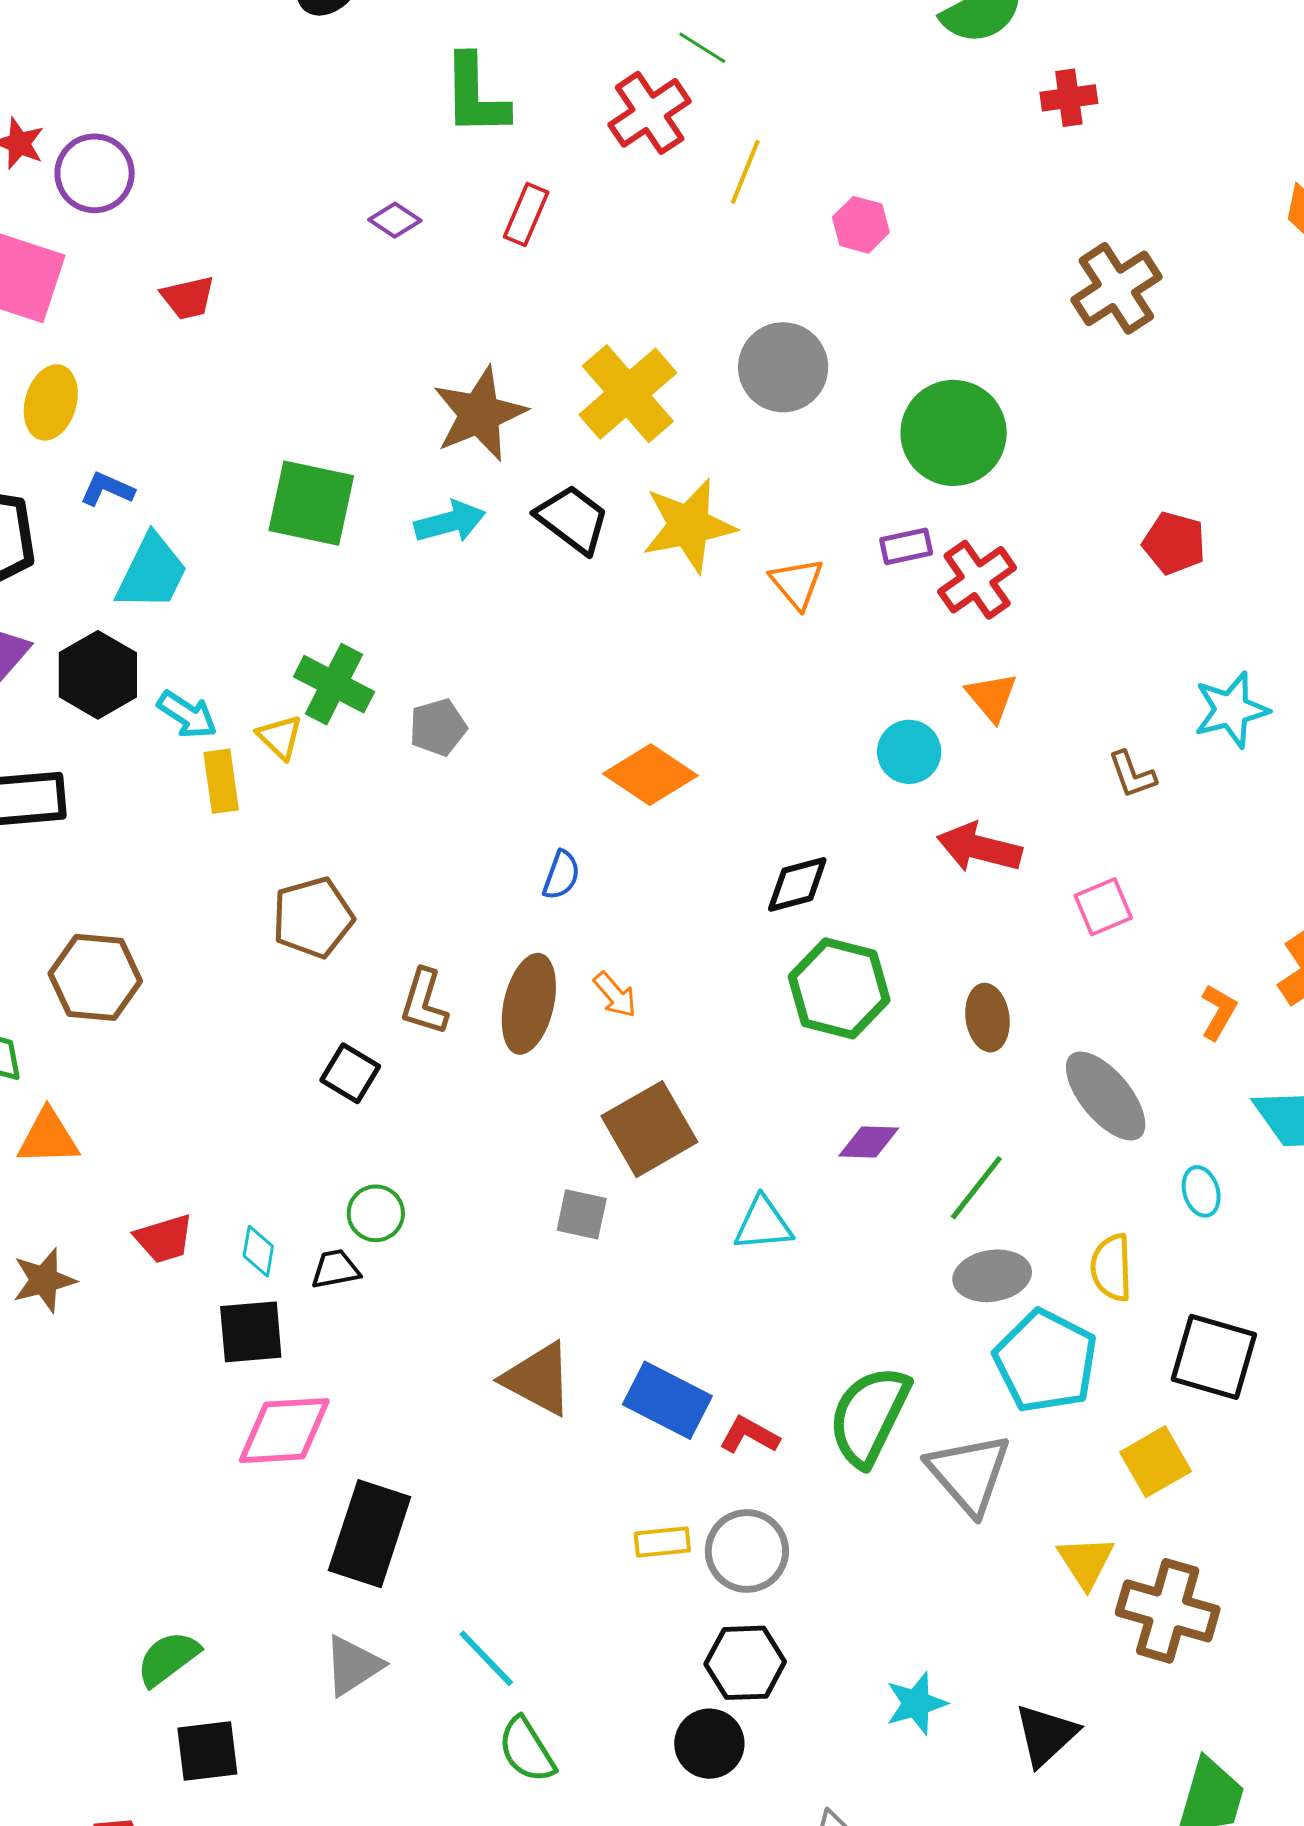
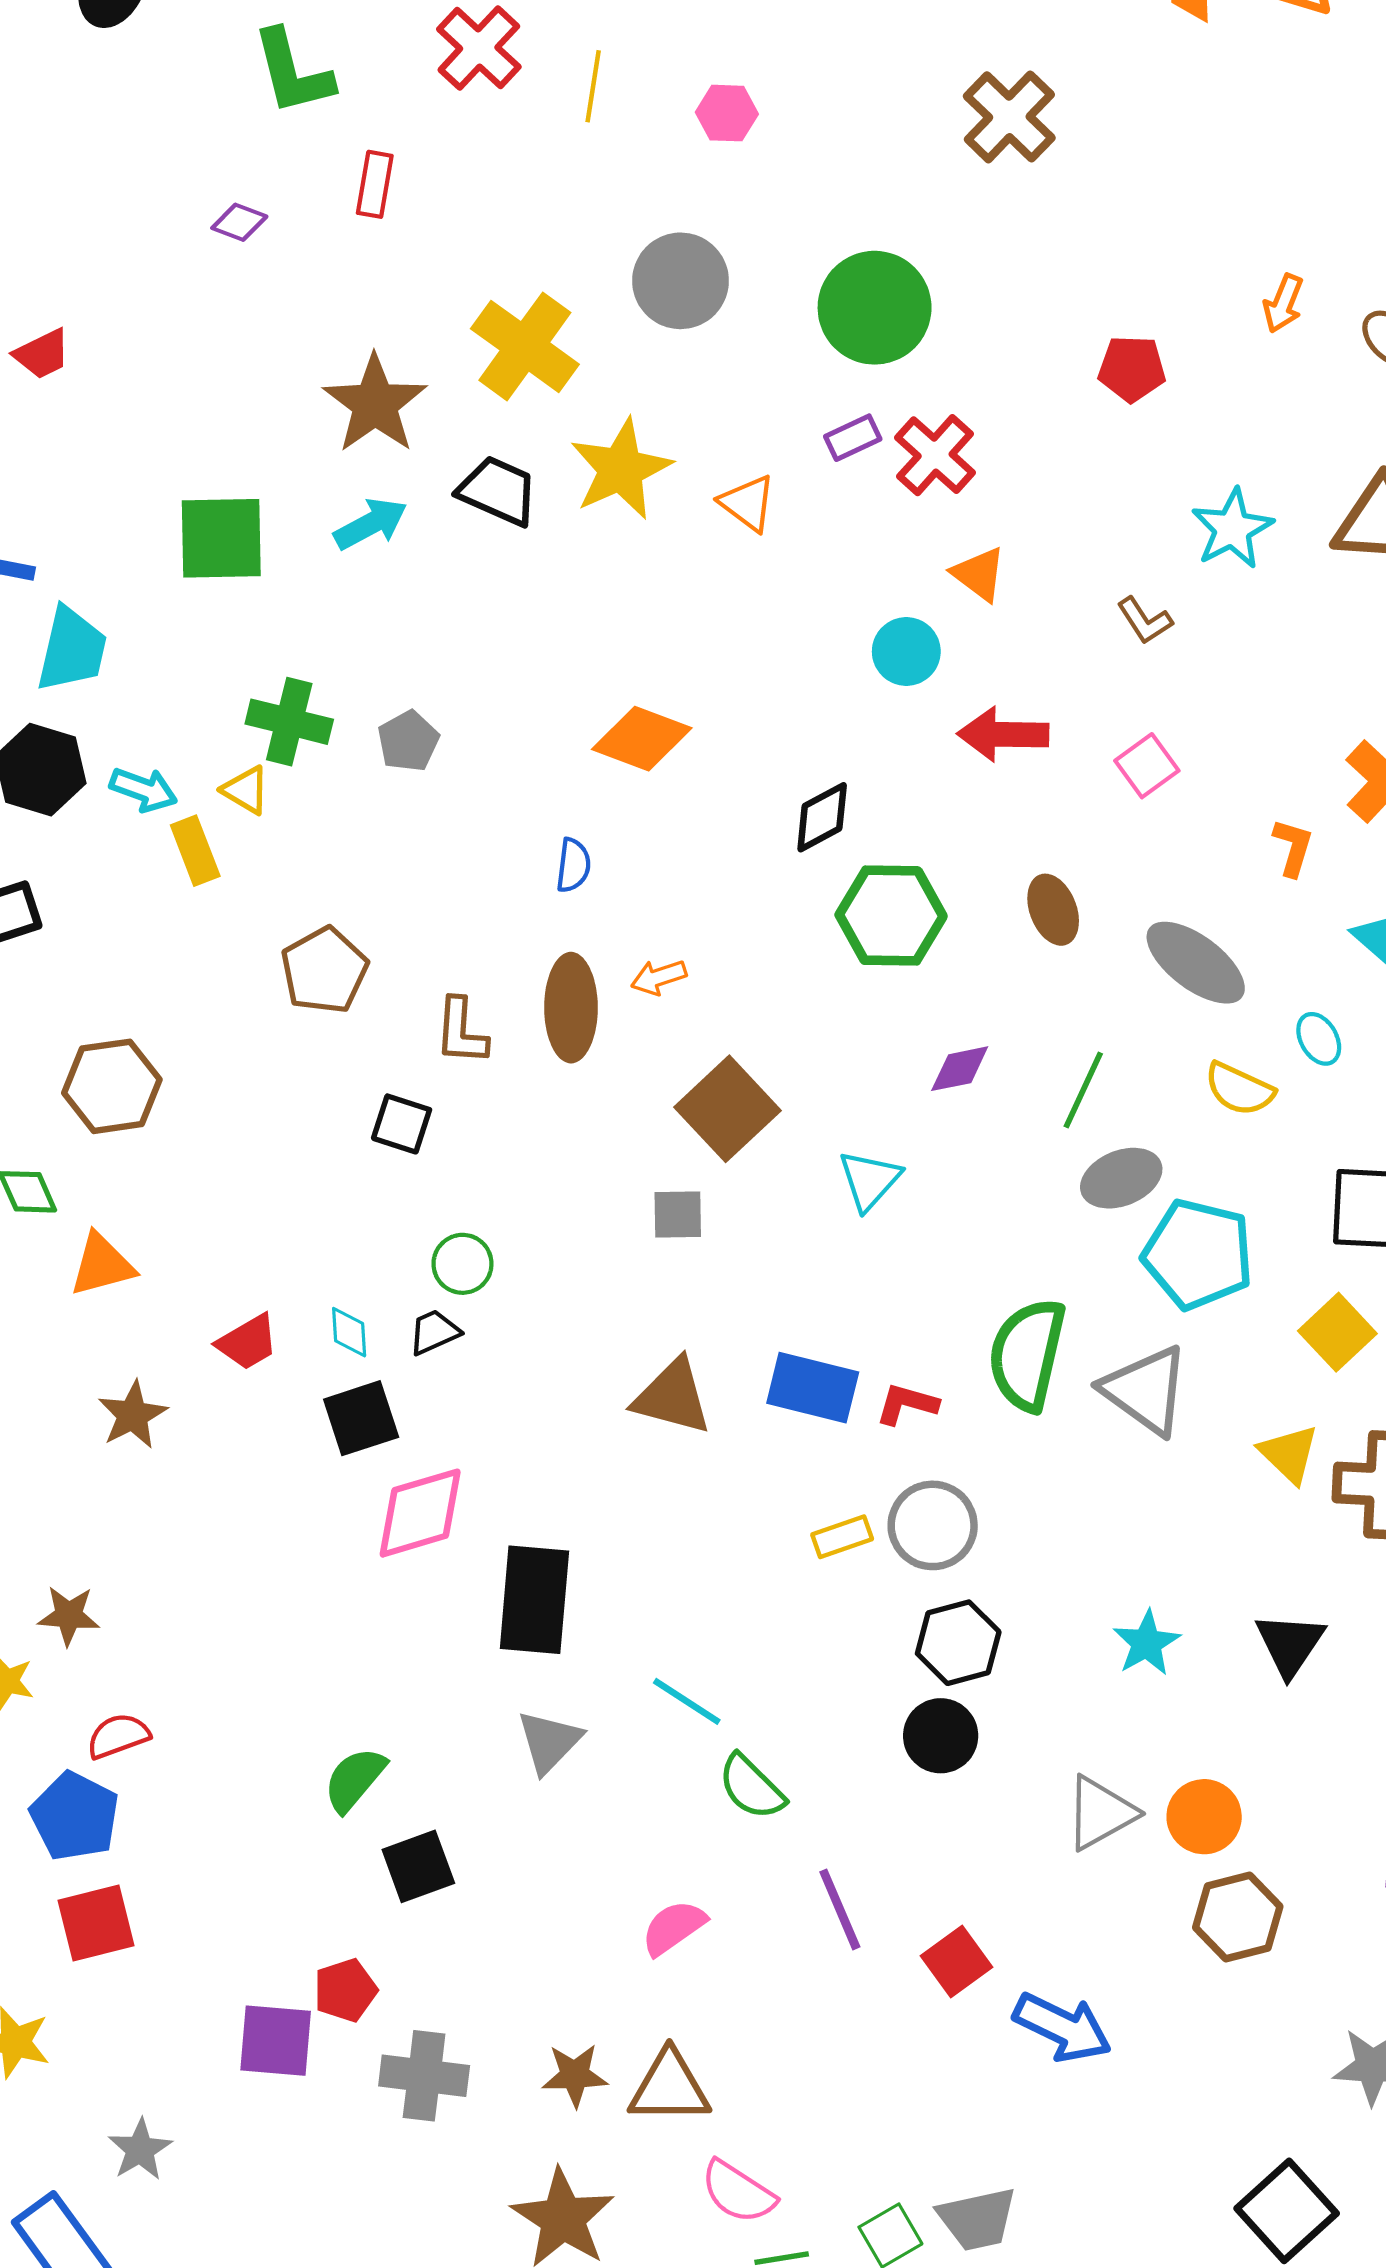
orange arrow: (615, 995) -> (659, 977), turned 126
cyan triangle: (763, 1224) -> (869, 1180), turned -30
yellow semicircle: (1111, 1268) -> (1239, 1089), moved, turned -50

